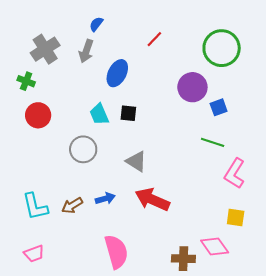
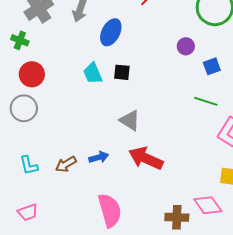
purple circle: (192, 87) -> (186, 46), size x0.6
gray circle: (83, 149) -> (24, 108), moved
cyan L-shape: (35, 207) -> (29, 165), size x0.7

